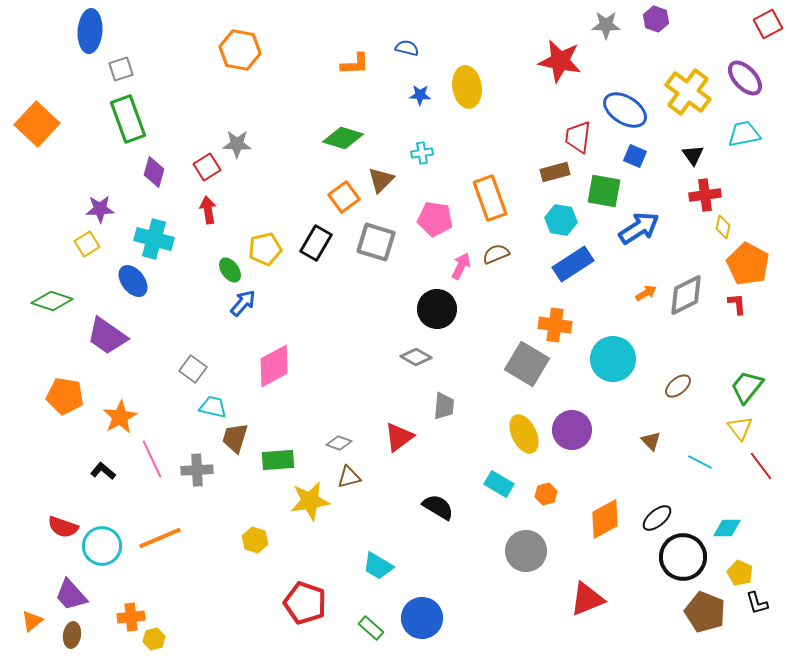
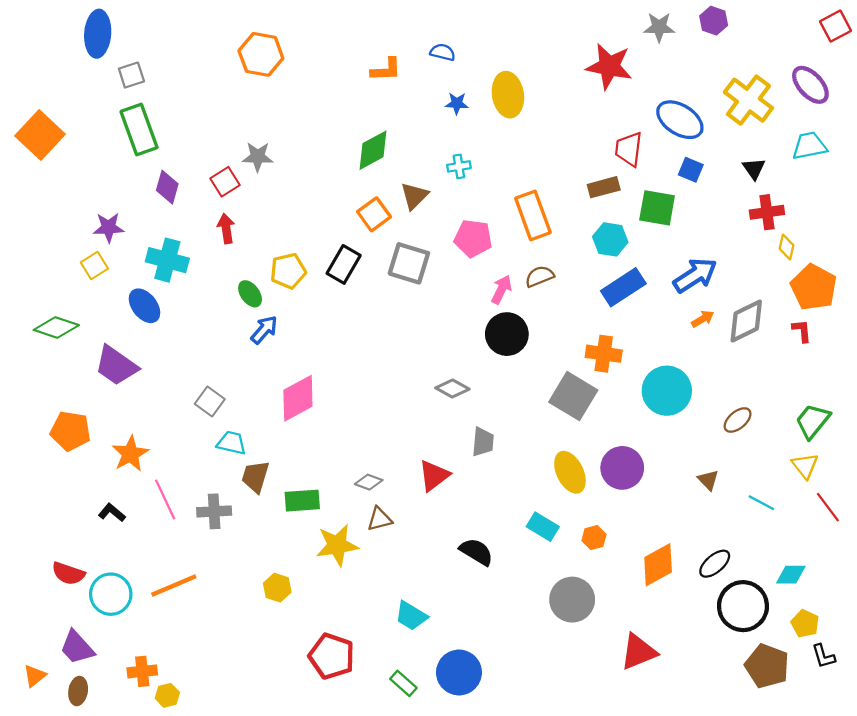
green diamond: (343, 138) -> (373, 150), turned -45
blue arrow: (639, 228) -> (695, 275), moved
black circle: (437, 309) -> (507, 334), moved

